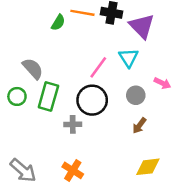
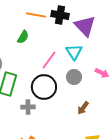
green semicircle: (58, 23) -> (23, 37), moved
gray circle: (136, 95) -> (74, 77), moved

